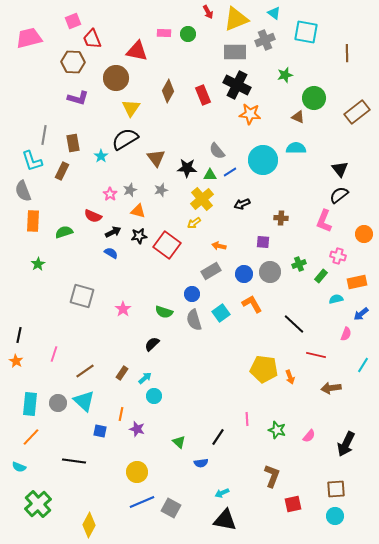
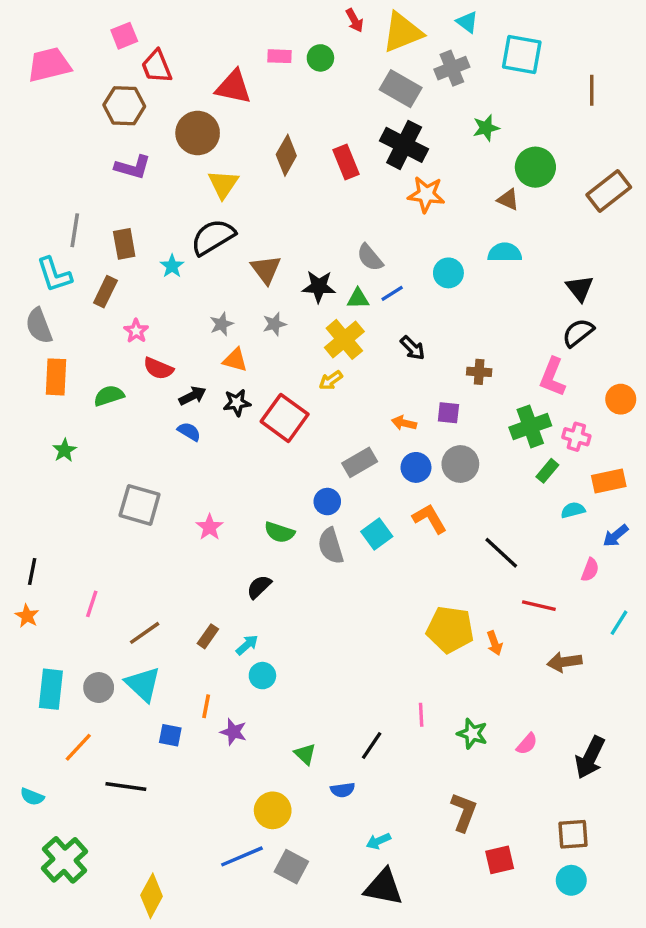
gray rectangle: (235, 52) -> (401, 89), turned 30
cyan circle: (263, 160) -> (448, 273), size x0.6
pink star: (110, 194) -> (136, 331), moved
black arrow: (242, 204) -> (413, 348), turned -112
orange arrow: (219, 246) -> (404, 423), moved
green cross: (299, 264) -> (530, 426), moved, size x1.6
orange line: (31, 437) -> (78, 747), moved
yellow circle: (137, 472) -> (273, 810), moved

